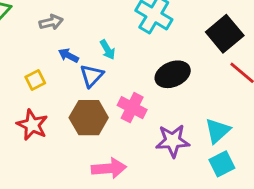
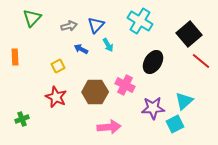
black ellipse: (173, 74) -> (153, 62), turned -35
blue triangle: (92, 76) -> (96, 25), moved
cyan square: (222, 164) -> (175, 124), moved

